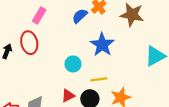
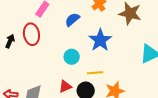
blue semicircle: (80, 16) -> (72, 20), moved

